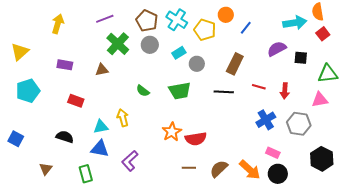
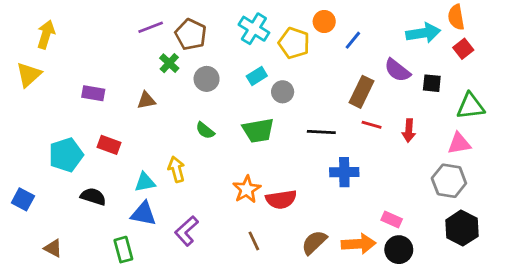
brown pentagon: (147, 21) -> (191, 34), moved
yellow arrow: (58, 24) -> (46, 34), moved
green cross: (118, 44) -> (169, 63), size x0.6
gray circle: (150, 45) -> (207, 79), moved
purple semicircle: (277, 49) -> (397, 70), turned -114
brown rectangle: (235, 64) -> (361, 92), moved
cyan pentagon: (28, 91) -> (66, 155), moved
blue cross: (266, 120) -> (344, 172), moved, turned 30
gray hexagon: (299, 124) -> (449, 181), moved
brown line: (189, 168) -> (254, 241), moved, turned 64
brown triangle: (46, 169) -> (53, 248), moved, turned -40
orange arrow: (250, 170) -> (359, 244), turned -45

